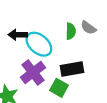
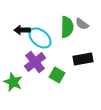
green semicircle: (71, 31) -> (67, 27), size x1.5
black rectangle: (72, 69) -> (83, 59), moved

